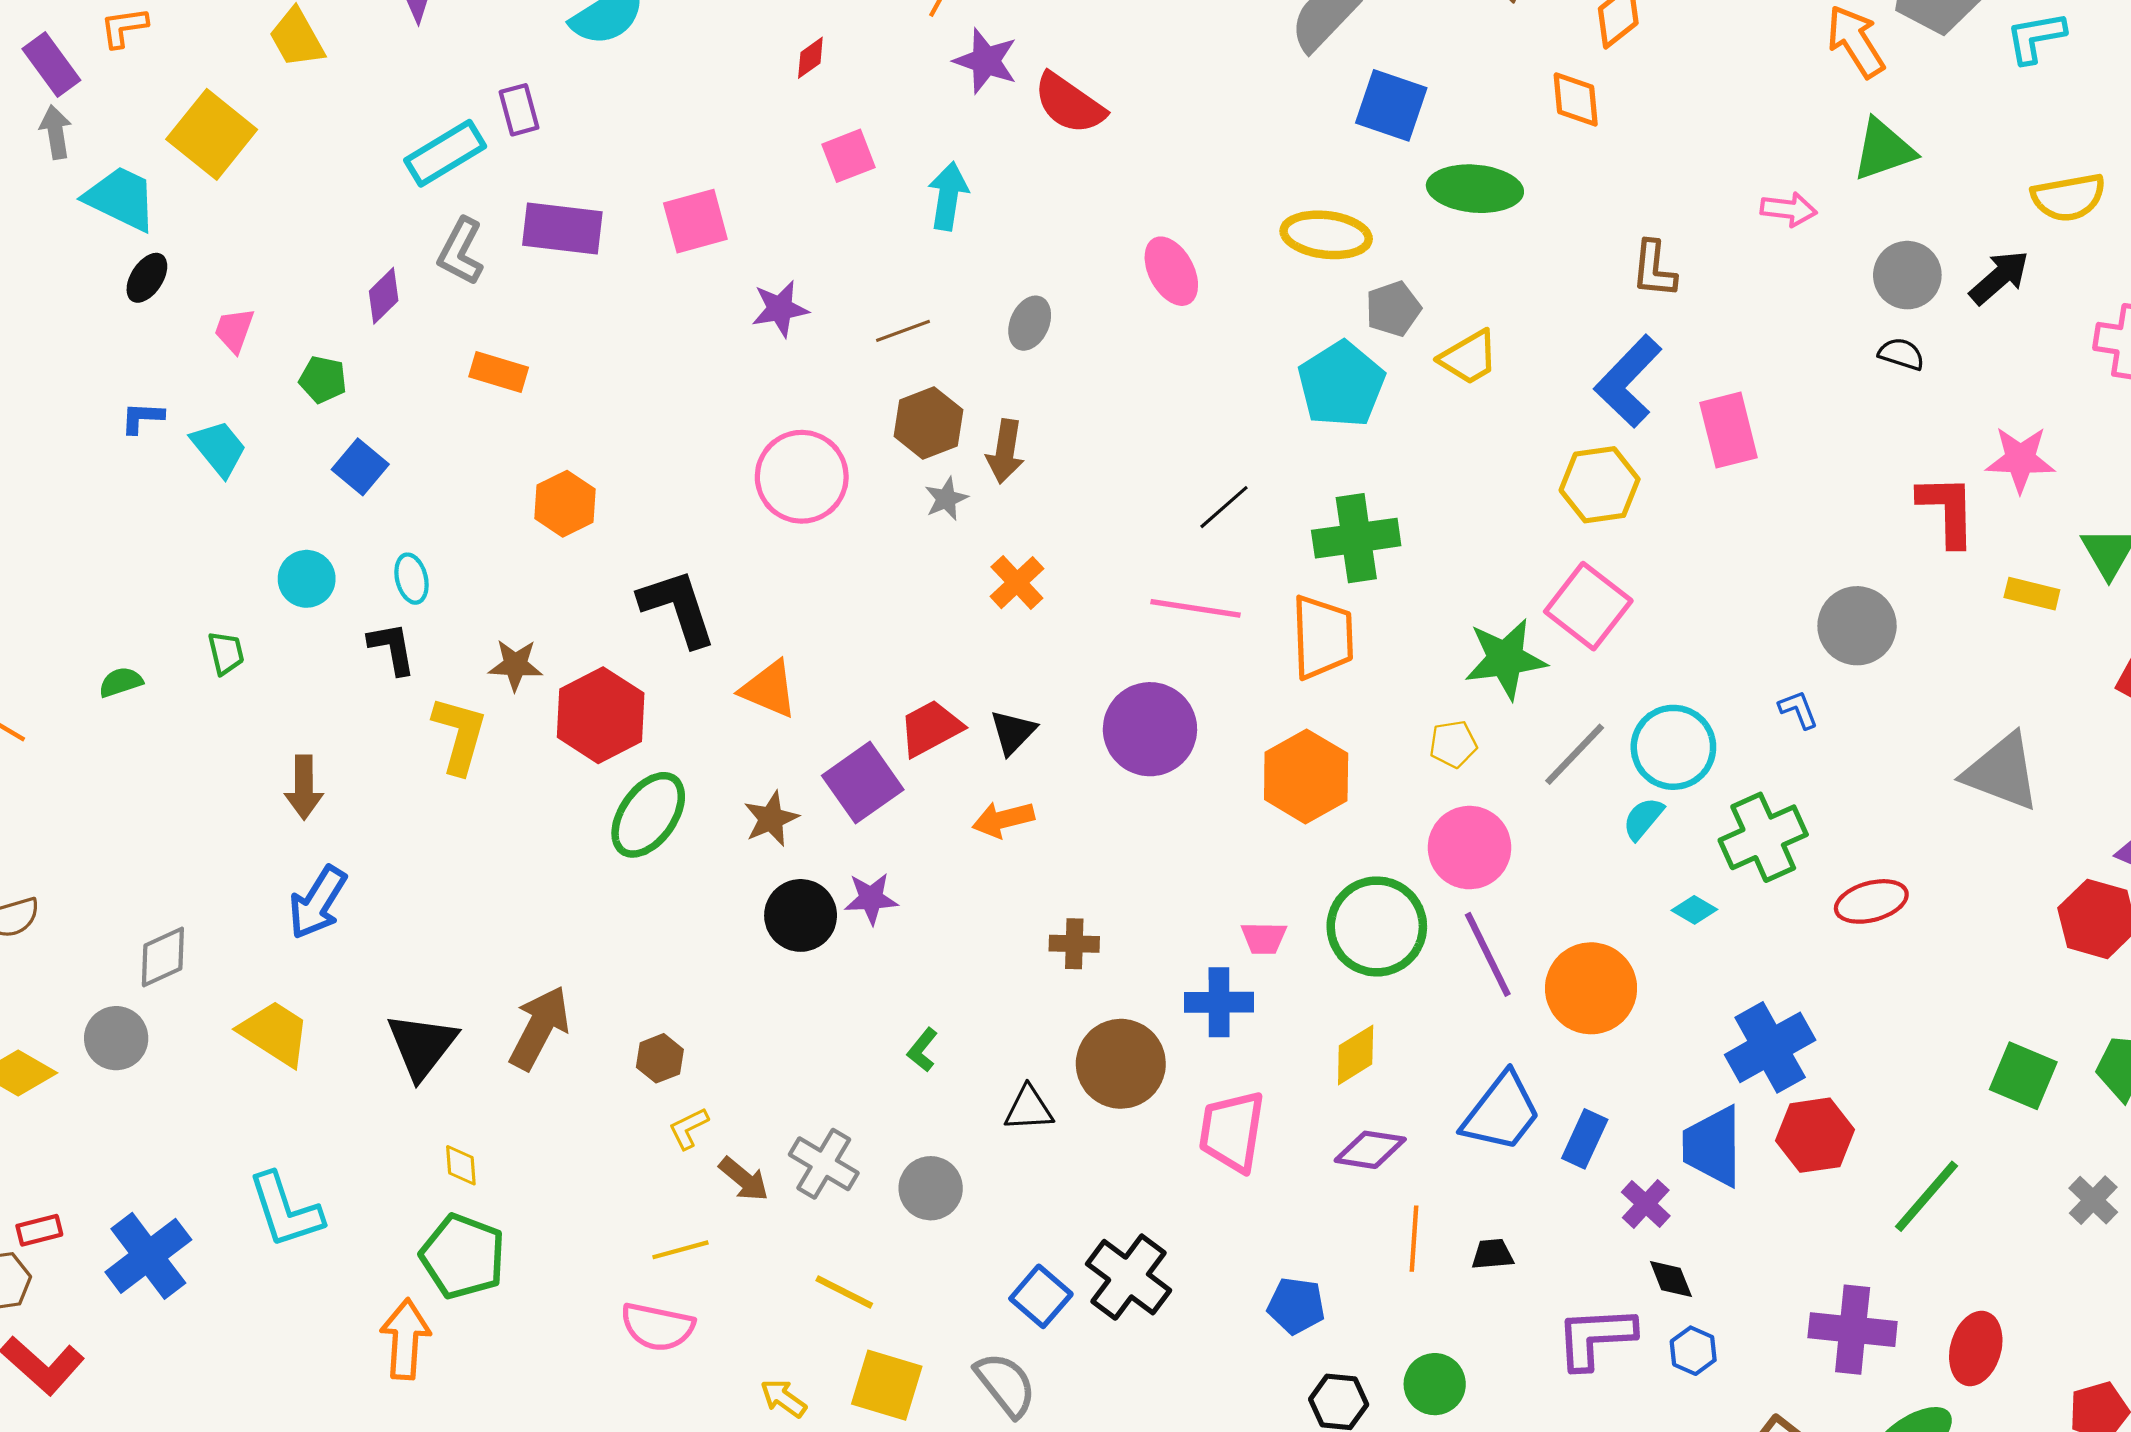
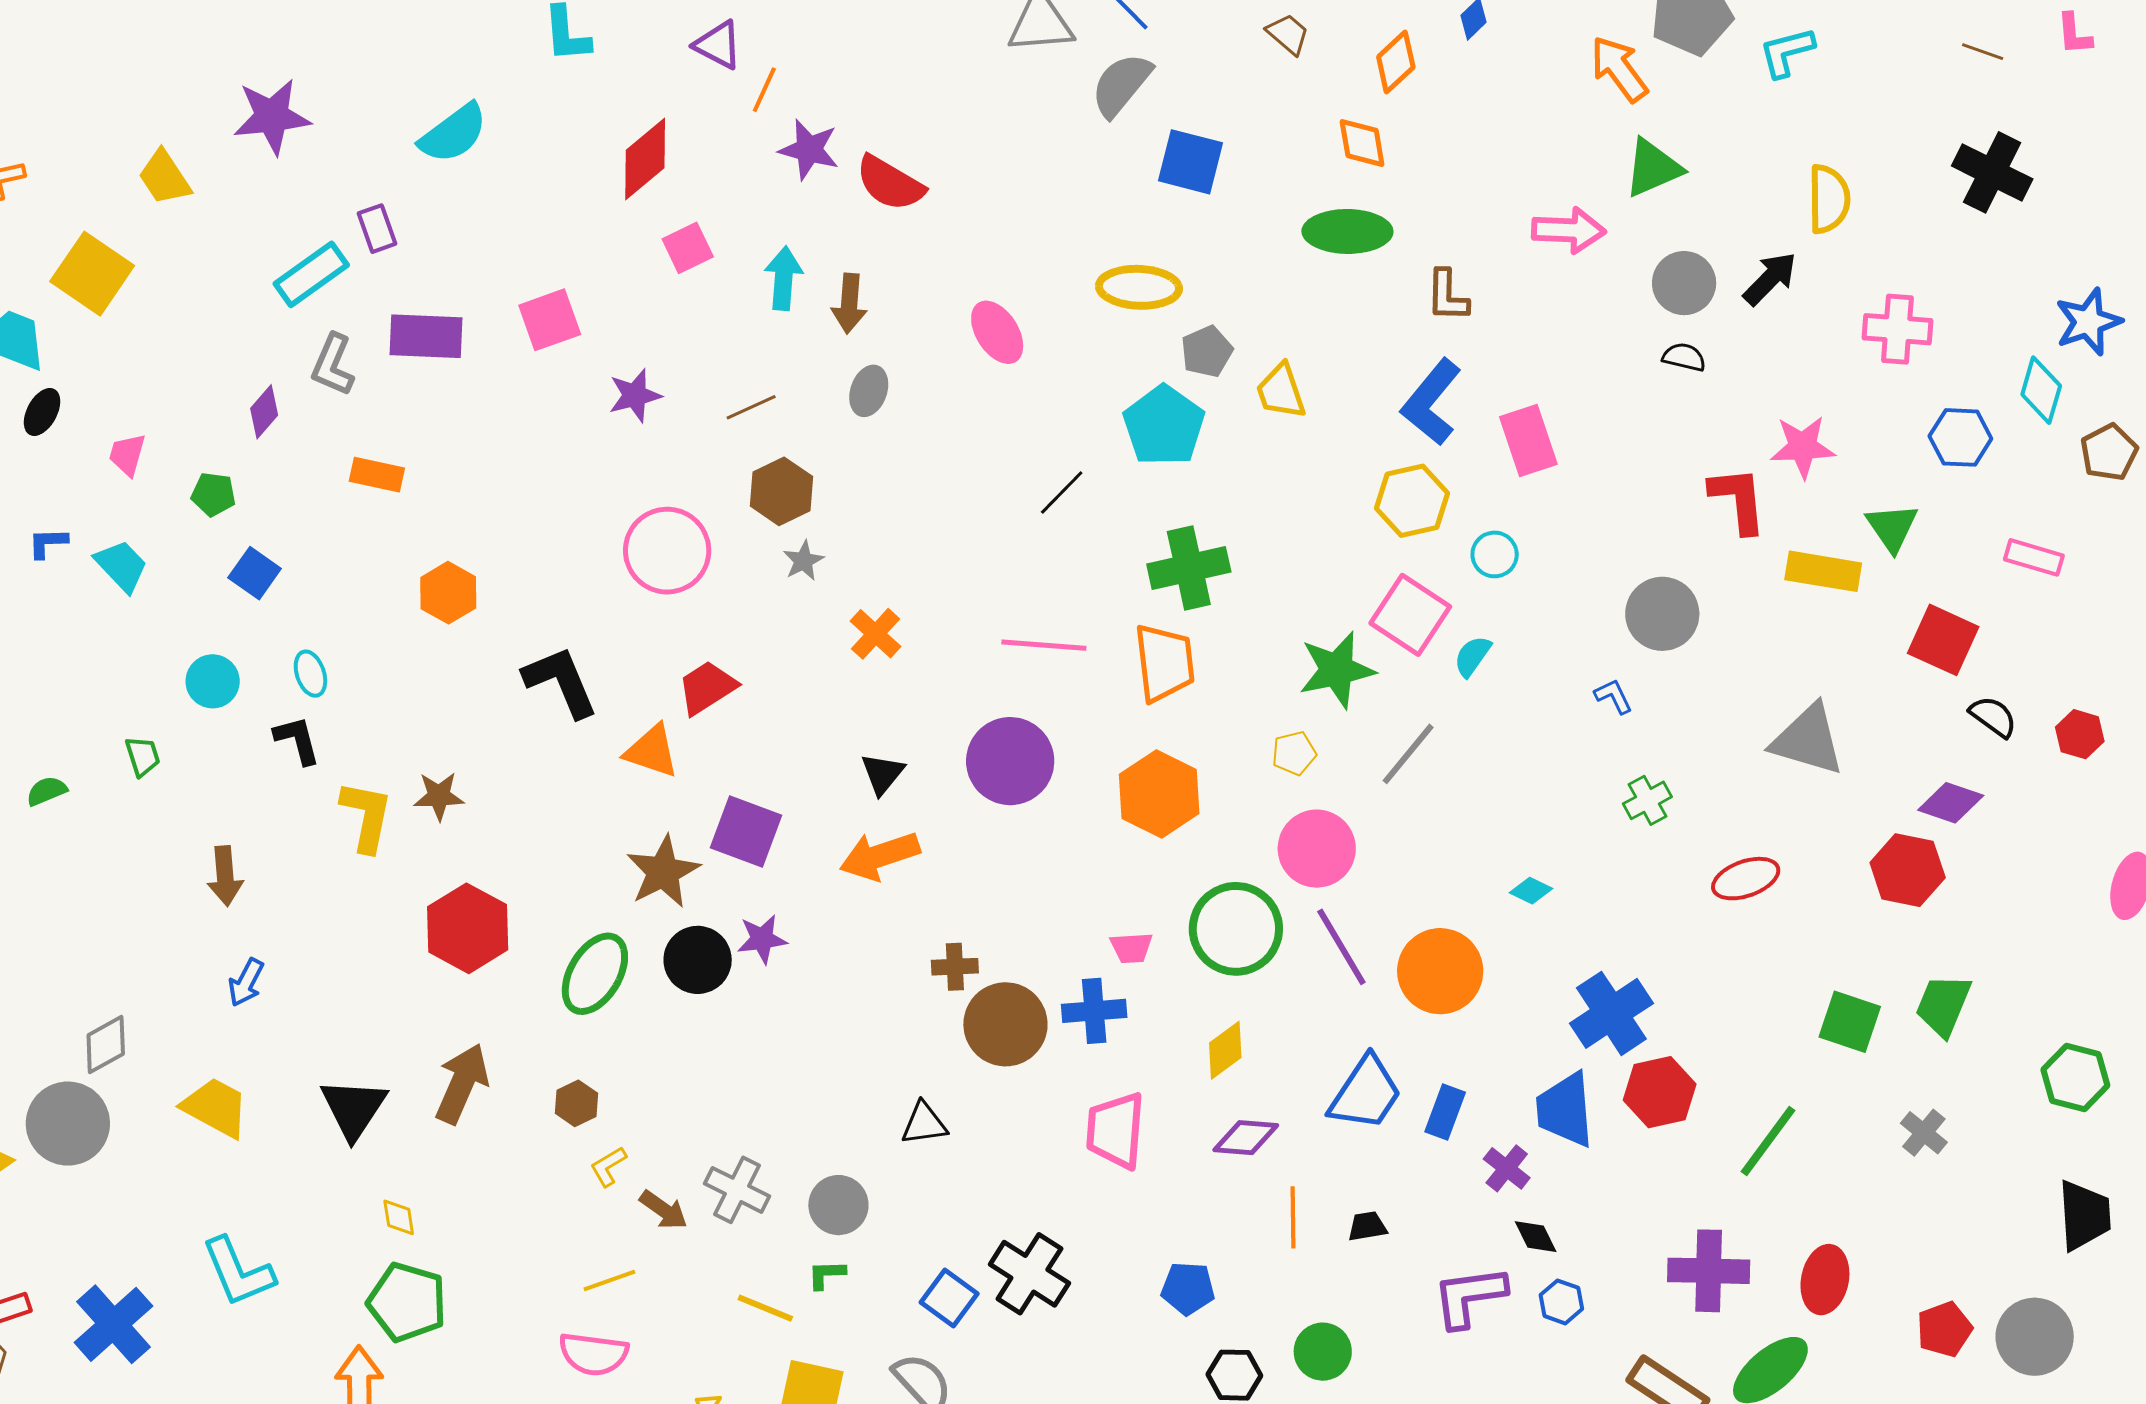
red diamond: (810, 58) -> (645, 159), size x2.0
green ellipse: (1475, 189) -> (1347, 231), moved
yellow semicircle: (2068, 197) -> (1829, 199), turned -76
pink arrow: (1789, 209) -> (1569, 230), size x1.4
yellow trapezoid: (1469, 357) -> (1281, 391), turned 106
brown arrow: (1005, 451) -> (849, 303), moved
black line: (1224, 507) -> (1062, 493), moved
yellow rectangle: (2032, 594) -> (1823, 571), size x1.5
brown star: (515, 665) -> (439, 796), moved
red hexagon: (601, 715) -> (468, 928), moved
red trapezoid: (931, 728) -> (707, 688), moved
cyan circle: (1673, 747) -> (1495, 554), moved, size x0.6
purple square: (863, 783) -> (746, 831), turned -30
green ellipse: (648, 815) -> (595, 974), moved
brown star: (771, 819) -> (663, 872), size x1.4
orange arrow: (1003, 819) -> (880, 856), size x1.4
cyan semicircle: (1643, 819) -> (1472, 656), moved
green cross: (1763, 837) -> (1647, 800), moved, size x0.6
red ellipse: (1871, 901) -> (1746, 879), moved
blue arrow: (318, 902) -> (246, 983), size x0.7
gray circle: (116, 1038) -> (68, 1124), size x1.4
green L-shape: (922, 1050) -> (826, 1274), moved, turned 54
brown circle: (1121, 1064) -> (1005, 1024), moved

